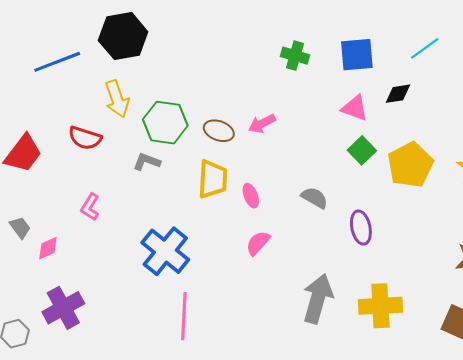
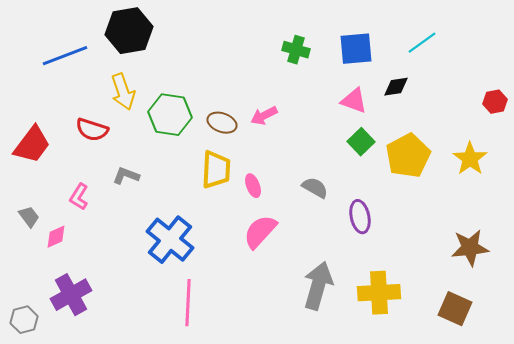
gray L-shape: (147, 162) -> (126, 176), moved
pink L-shape: (90, 207) -> (79, 197), moved
pink semicircle: (258, 243) -> (260, 232), size x1.4

